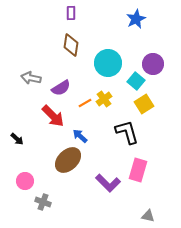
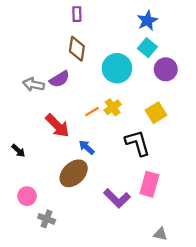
cyan square: (136, 81) -> (147, 48), moved
purple semicircle: (61, 88) -> (60, 79), moved

